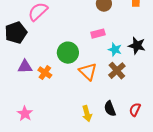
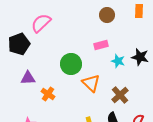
brown cross: (117, 71) -> (120, 95), moved
orange cross: (45, 73) -> (48, 94), moved

